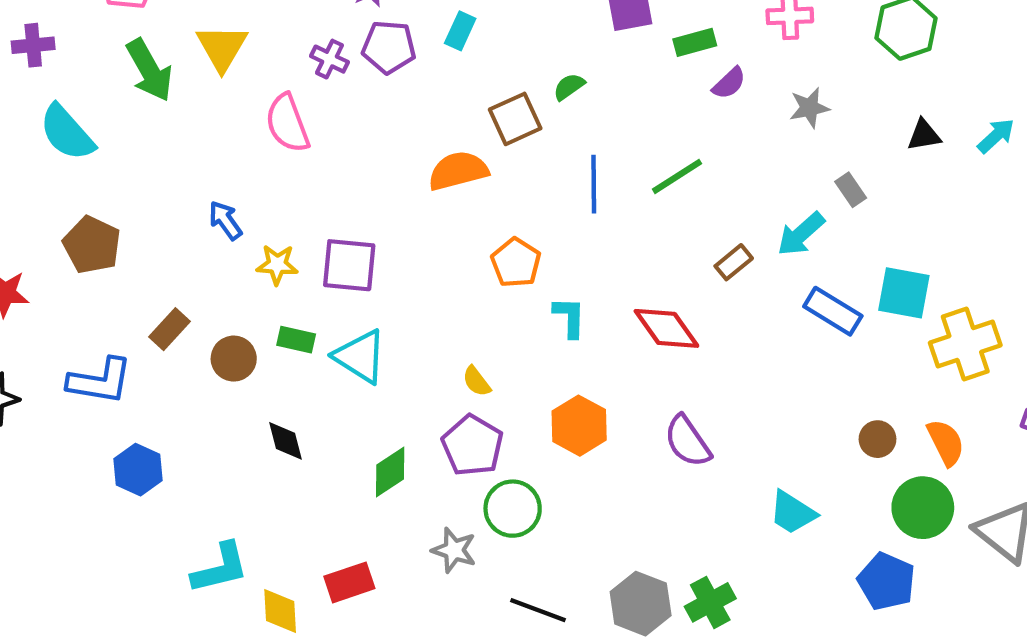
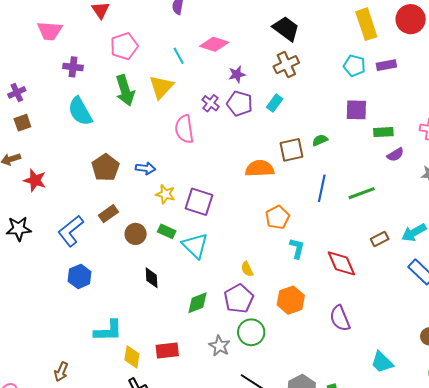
blue arrow: (225, 220) -> (146, 168), turned 120
brown pentagon: (92, 245) -> (106, 167), moved
blue L-shape: (100, 381) -> (71, 231), turned 120

